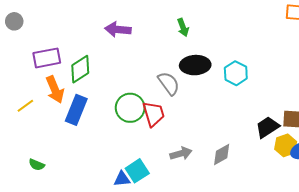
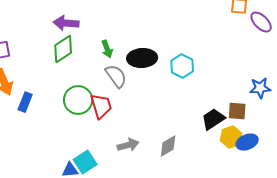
green arrow: (183, 27) -> (107, 49), moved
green diamond: (80, 69) -> (63, 49), moved
blue rectangle: (76, 110) -> (25, 102), size x0.7

